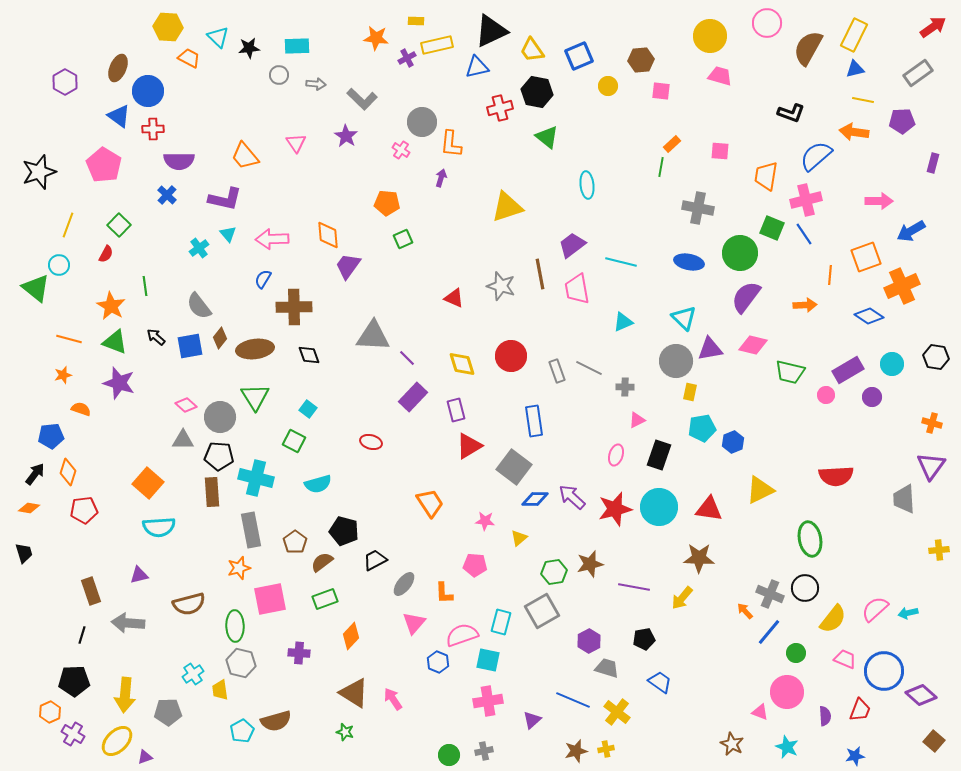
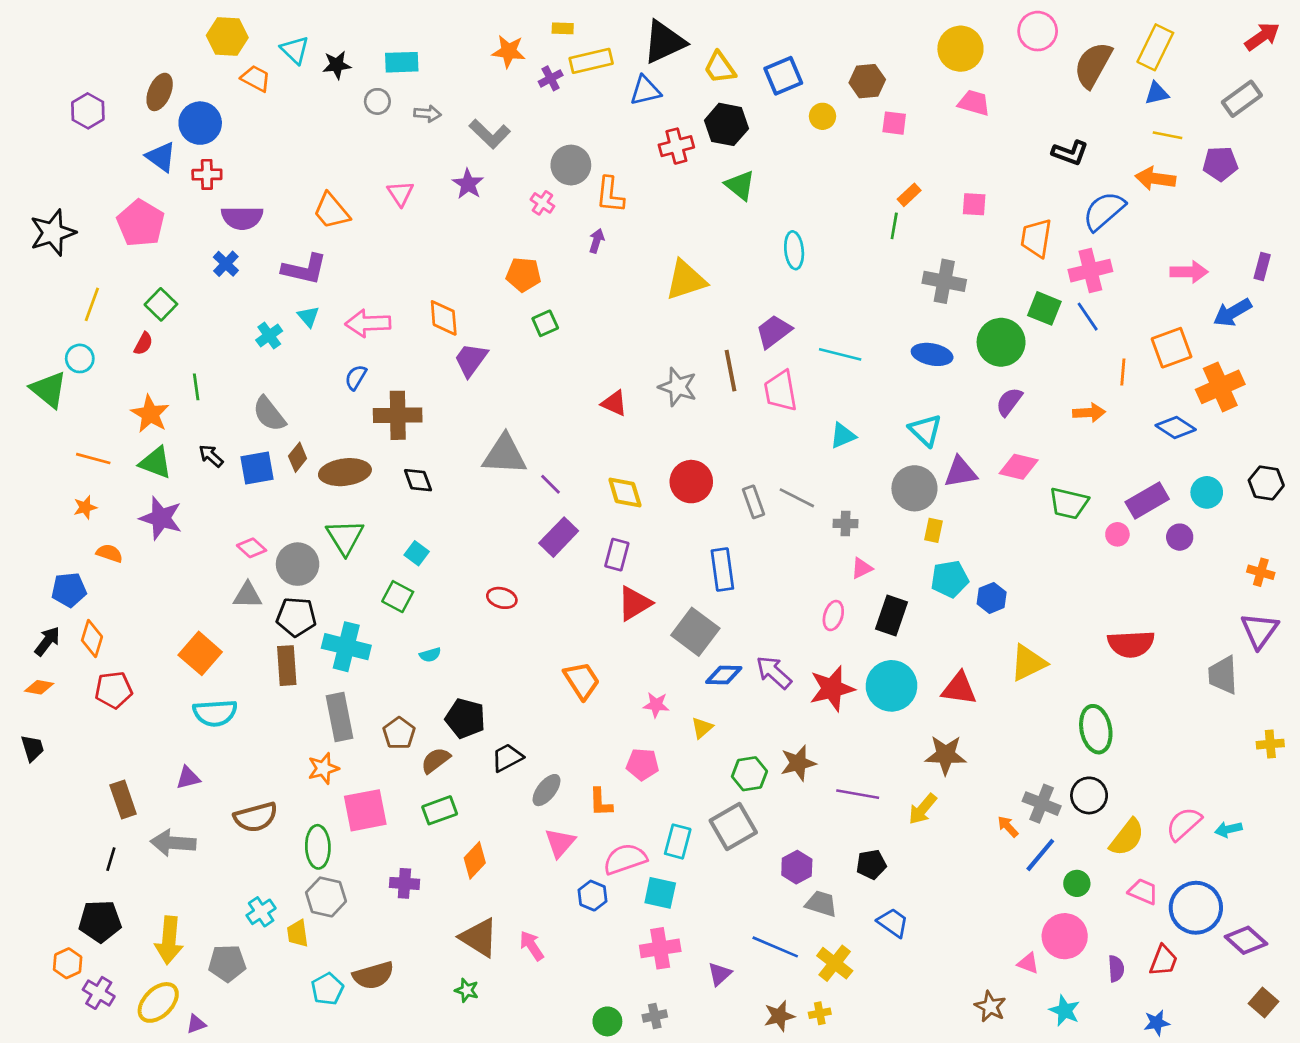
purple rectangle: (933, 163) -> (1262, 266), moved
purple semicircle: (746, 297) -> (1009, 402), size x0.7
purple rectangle: (456, 410) -> (617, 555), turned 30
cyan semicircle: (318, 484) -> (430, 655), size x0.6

